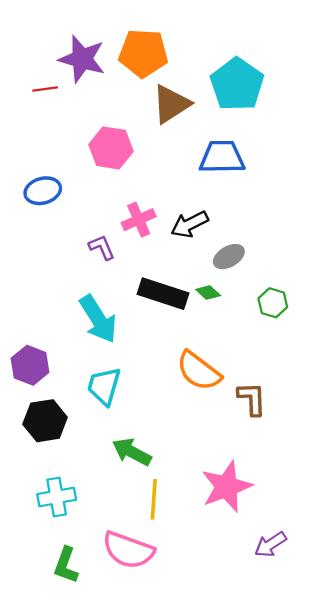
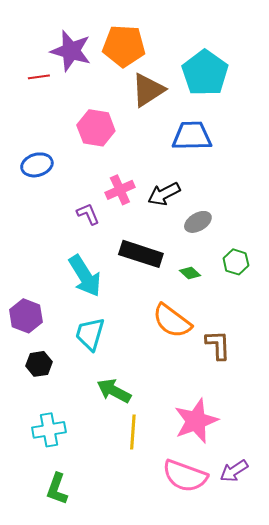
green diamond: (208, 292) -> (190, 273), moved
black hexagon: (45, 421) -> (39, 364), size x0.7
pink semicircle: (128, 550) -> (185, 476), moved

